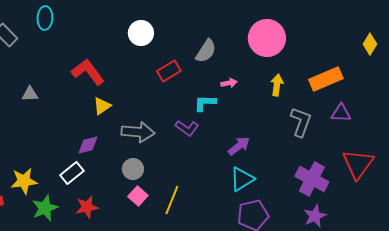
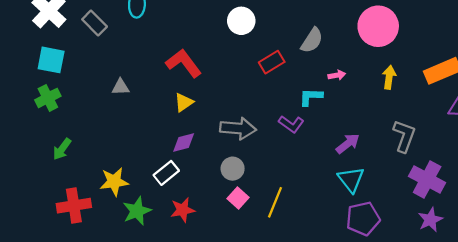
yellow triangle: (102, 106) -> (184, 102), moved
gray L-shape: (301, 122) -> (404, 136), moved
cyan triangle: (242, 179) -> (351, 179), turned -36

